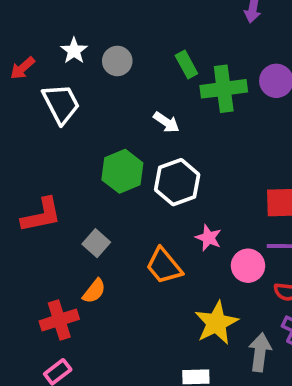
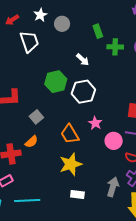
green cross: (224, 89) -> (115, 47), size x0.7
yellow star: (216, 323) -> (71, 164), moved

